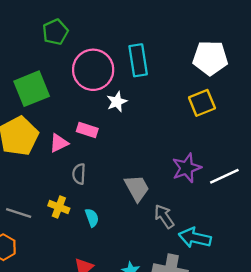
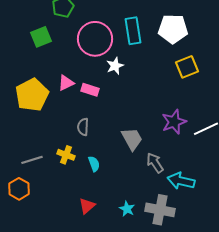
white pentagon: (210, 58) -> (173, 29), moved
green square: (32, 89) -> (41, 37), moved, size x0.7
pink triangle: (59, 143) -> (66, 83), moved
gray line: (19, 213) -> (32, 160), turned -35

